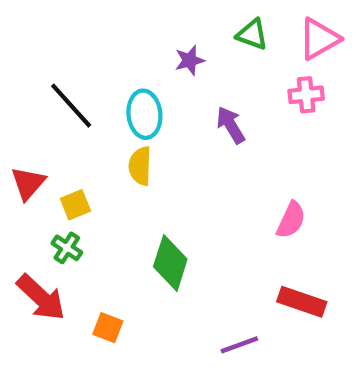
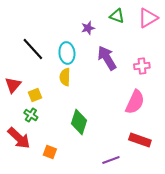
pink cross: (306, 95) -> (142, 66), moved
purple arrow: (231, 125) -> (107, 58), size x1.4
pink semicircle: (291, 220) -> (135, 102), size x1.4

